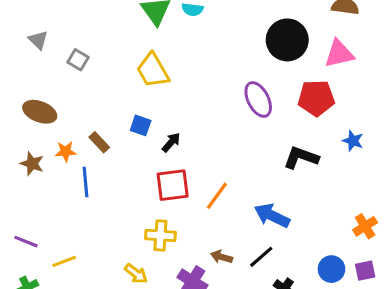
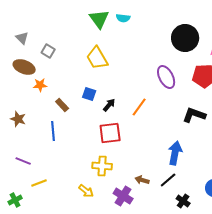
brown ellipse: (40, 112) -> (24, 67), moved
orange star: (66, 151) -> (40, 85), moved
orange line: (217, 196) -> (139, 107), moved
blue arrow: (272, 216) -> (175, 153), turned 75
purple line: (26, 242) -> (23, 161), moved

